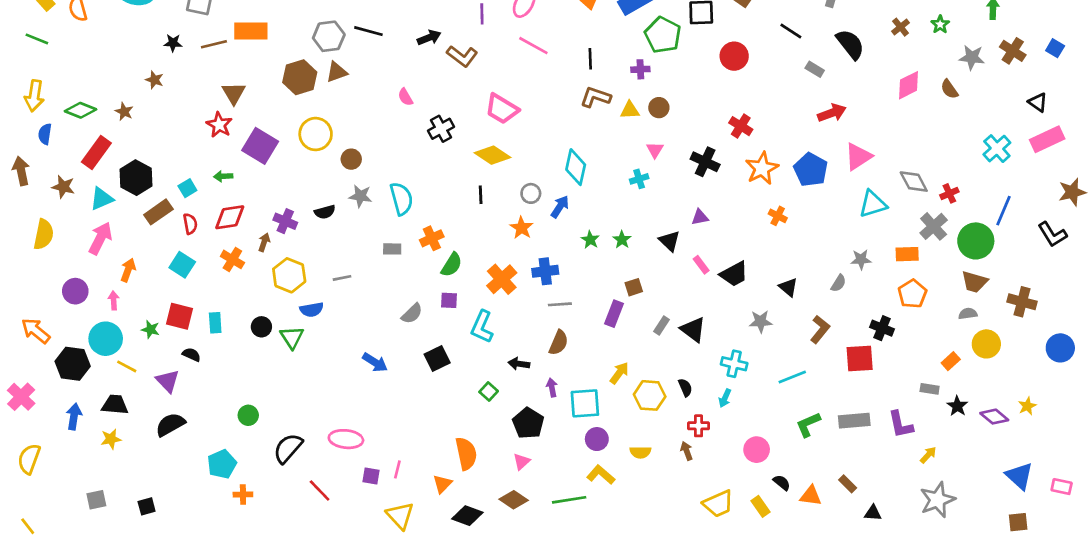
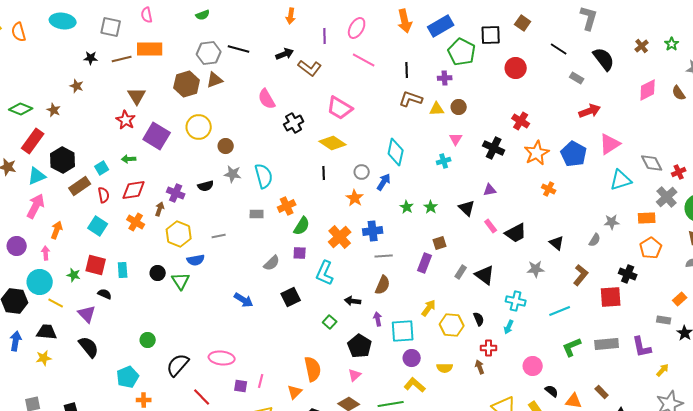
pink semicircle: (405, 97) -> (267, 99), size x1.5
black semicircle: (170, 425) -> (89, 347), turned 80

